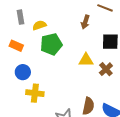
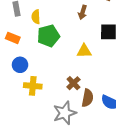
yellow semicircle: (39, 25) -> (36, 17), turned -72
brown cross: (106, 69) -> (73, 83), moved

